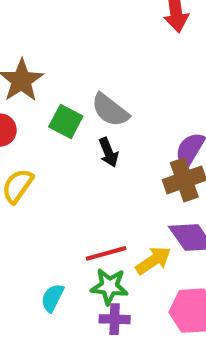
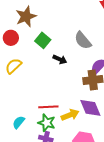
gray semicircle: (110, 110) -> (83, 40), moved
black arrow: (109, 152) -> (60, 59), turned -56

